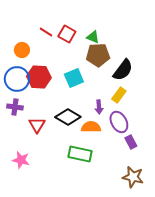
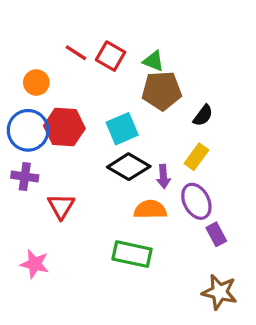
black semicircle: (123, 70) -> (203, 115), size x0.6
black diamond: (68, 117) -> (129, 167), moved

